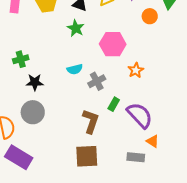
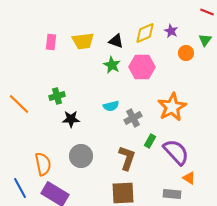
pink hexagon: (113, 44) -> (142, 67), moved
orange star: (136, 70) -> (172, 107), size x1.8
gray circle: (33, 112) -> (81, 156), moved

